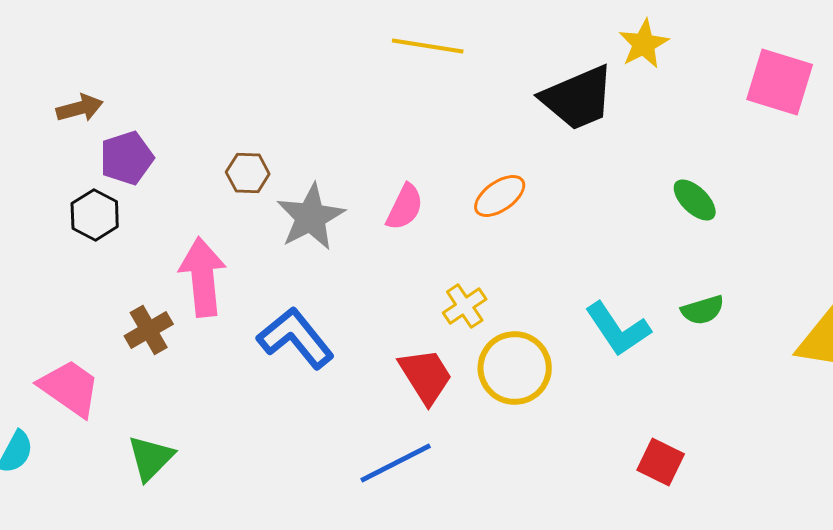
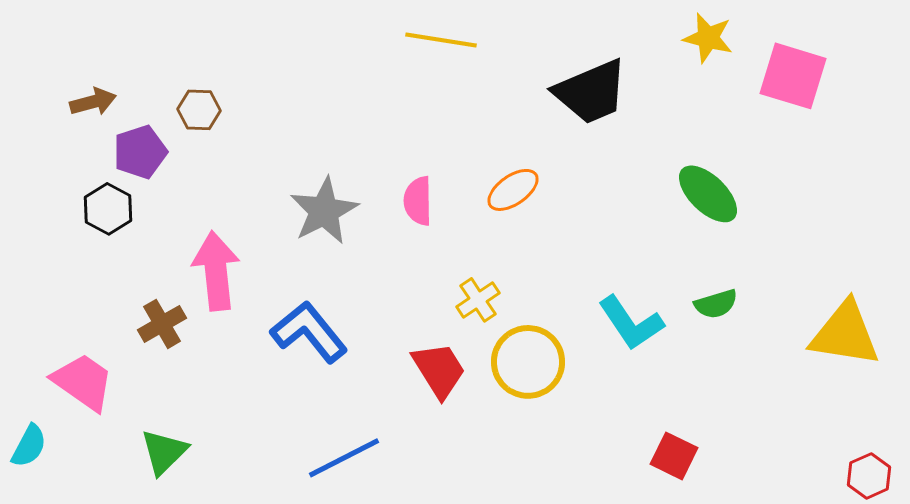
yellow star: (644, 44) -> (708, 38), moved, turned -30
brown hexagon: (248, 173) -> (199, 110), moved
green ellipse: (695, 200) -> (708, 194), size x1.4
pink semicircle: (405, 207) -> (418, 201), turned 153
blue line: (396, 463) -> (344, 458), moved

